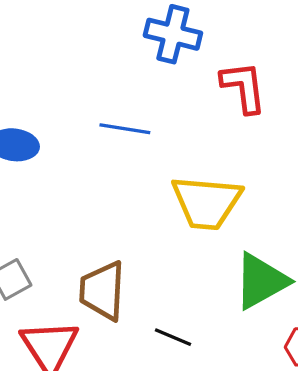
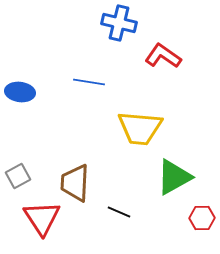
red L-shape: (243, 87) -> (163, 56), turned -48

